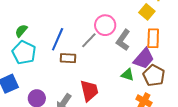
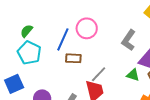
pink circle: (105, 25) -> (87, 28), moved
gray line: (89, 40) -> (99, 74), moved

